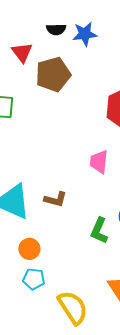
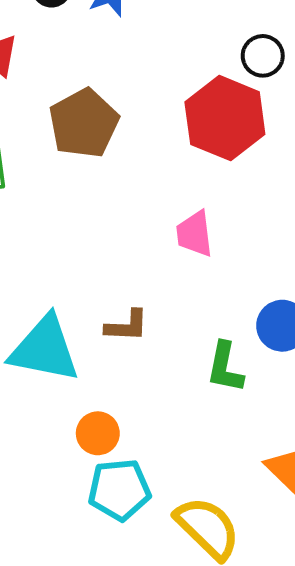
brown pentagon: (53, 74) -> (84, 123), moved
cyan pentagon: (34, 279) -> (119, 490), size x1.4

